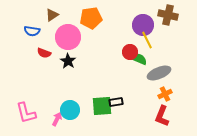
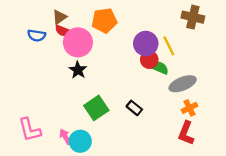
purple circle: (143, 25) -> (146, 44), moved
red semicircle: (44, 53) -> (63, 31), moved
black rectangle: (116, 102) -> (134, 108), moved, turned 48
green square: (102, 106) -> (96, 108), moved, turned -30
cyan circle: (70, 110) -> (80, 141), moved
pink arrow: (57, 119) -> (65, 137), turned -56

